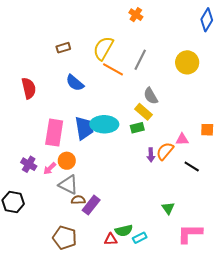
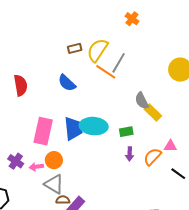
brown rectangle: (63, 48) -> (75, 48), moved
gray line: (140, 60) -> (119, 63), moved
yellow rectangle: (143, 112) -> (153, 113), moved
purple arrow: (151, 155) -> (130, 154), moved
pink arrow: (50, 168) -> (36, 167), turned 32

